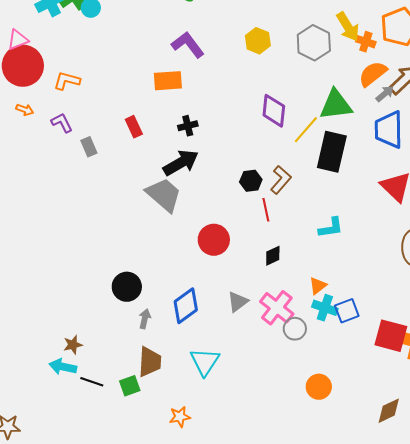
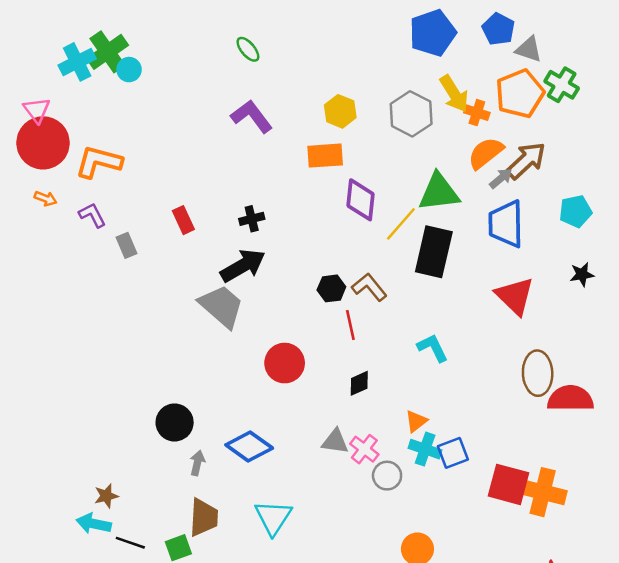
pink triangle: (18, 40) -> (37, 110), turned -45
orange L-shape: (67, 81) -> (99, 162), size x1.4
orange rectangle: (168, 81) -> (325, 156), moved
brown L-shape: (281, 180) -> (369, 287), turned -80
cyan L-shape: (331, 228) -> (433, 348), turned -108
gray triangle: (238, 302) -> (335, 441), moved, turned 45
blue diamond: (186, 306) -> (249, 447), turned 72
pink cross: (277, 308) -> (364, 449), size x0.7

